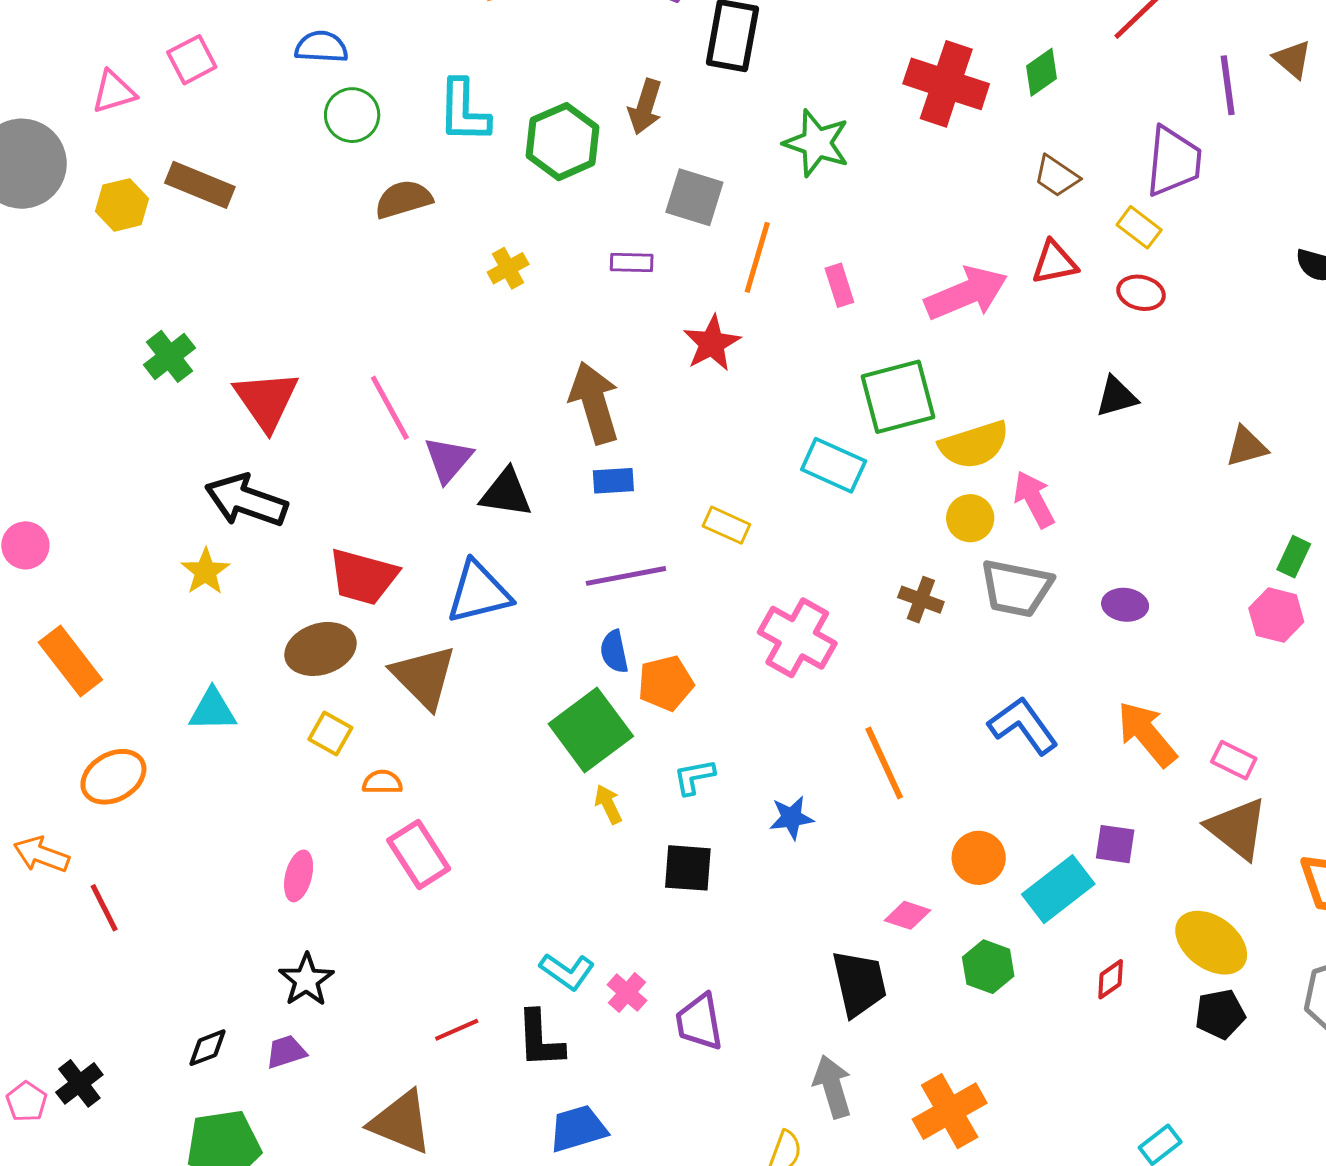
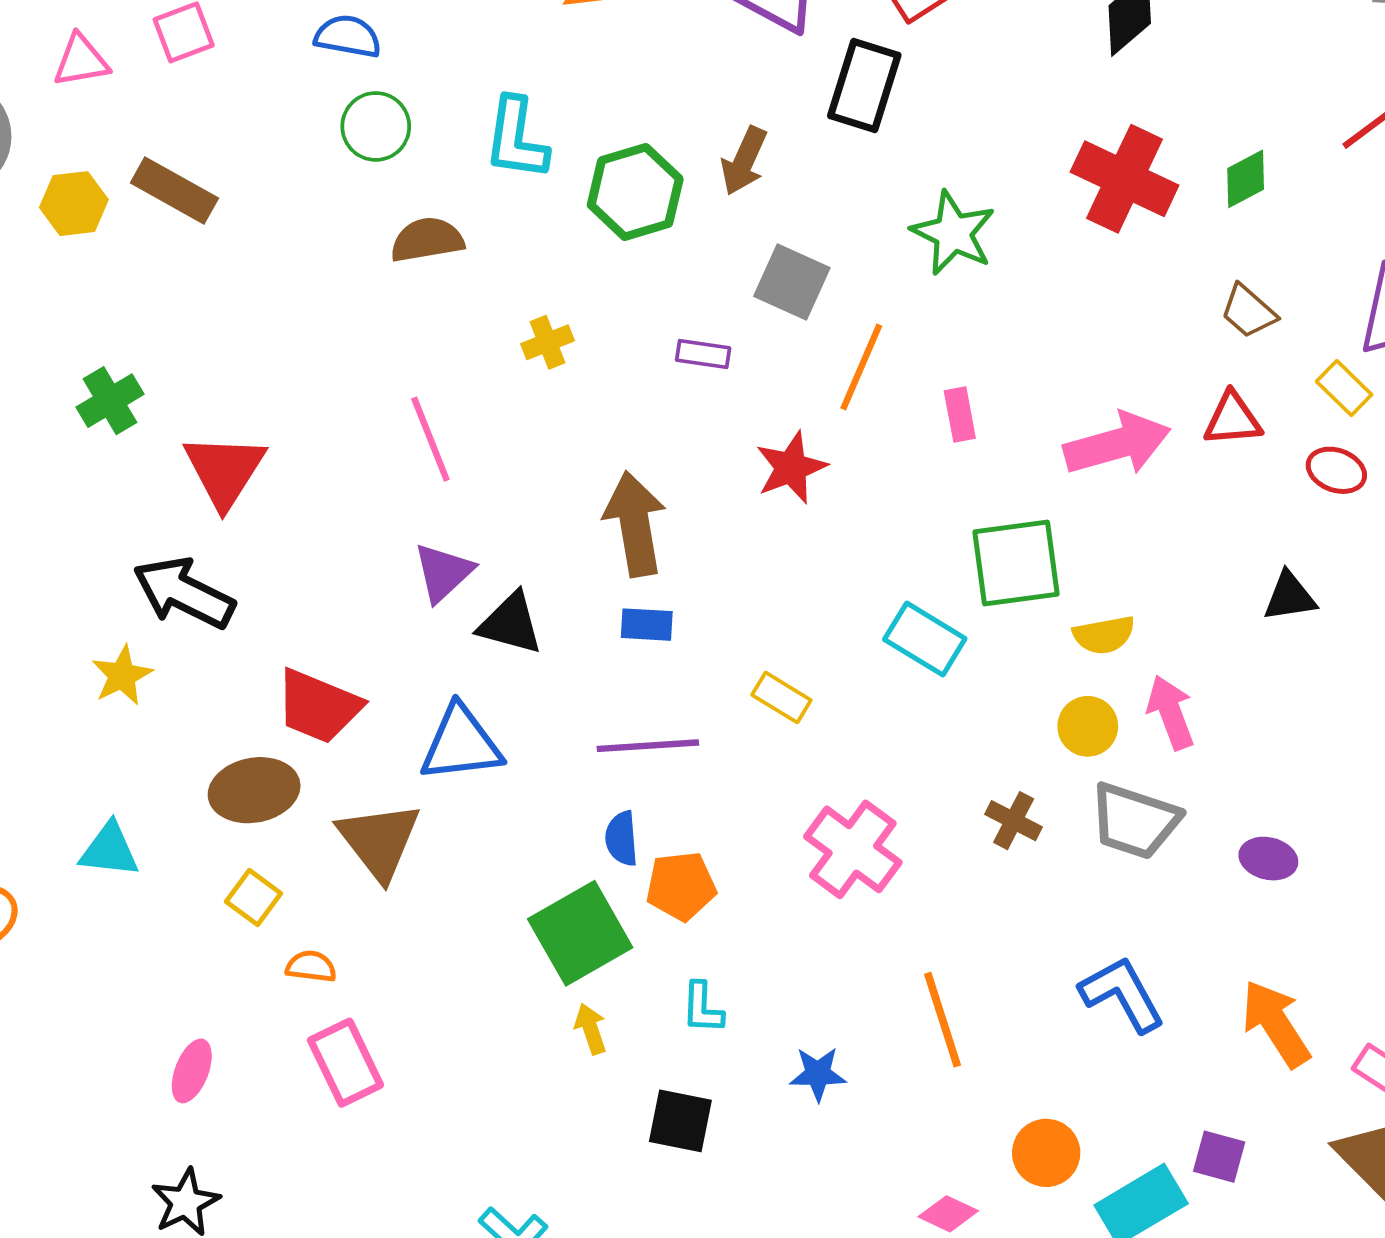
pink line: (390, 408) -> (430, 439), moved
yellow semicircle: (974, 445) -> (1104, 635), size x0.7
cyan L-shape: (694, 777) -> (702, 1008), turned -84

